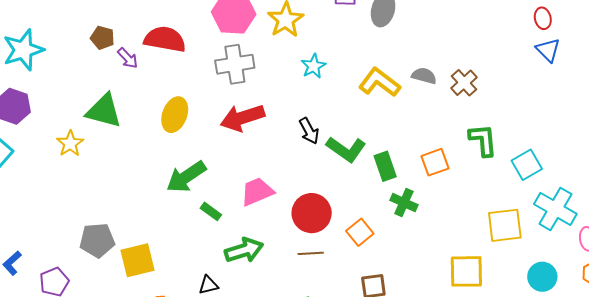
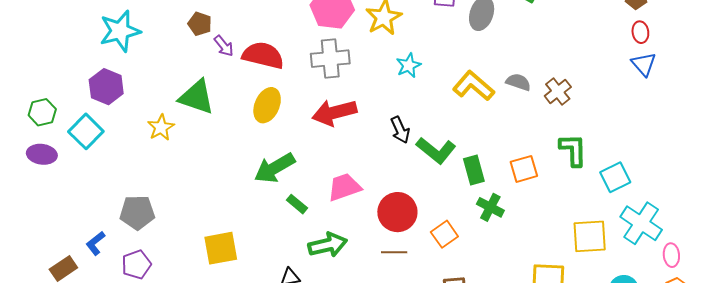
red semicircle: (165, 39) -> (263, 55), moved
gray pentagon: (97, 240) -> (137, 212), moved

